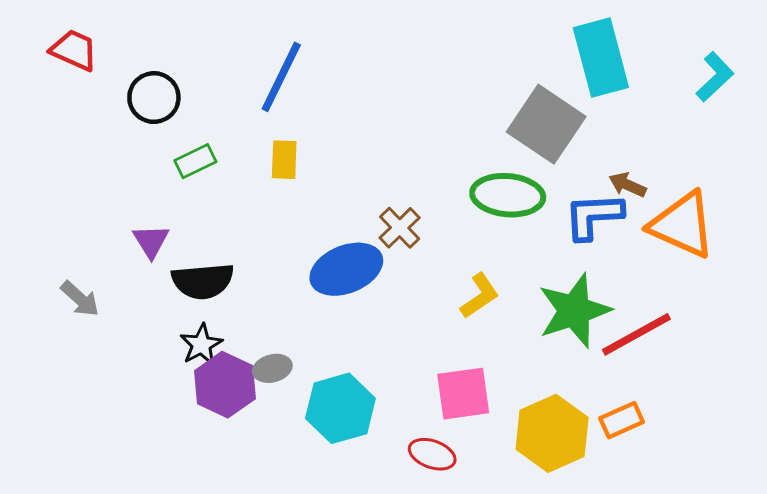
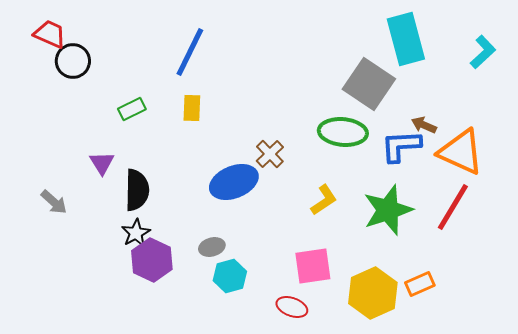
black circle: (154, 98) -> (73, 61), moved
black semicircle: (203, 281) -> (137, 190), turned -84
red line: (636, 334) -> (453, 207), moved, turned -30
gray ellipse: (272, 368) -> (212, 247), moved
cyan hexagon: (340, 408) -> (230, 276), size x0.7

